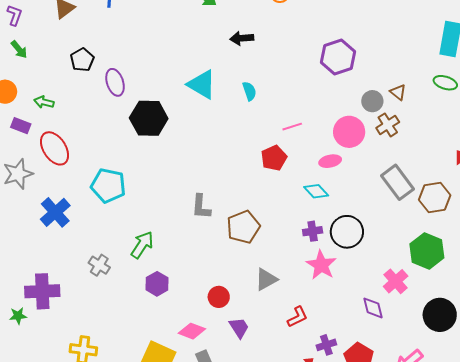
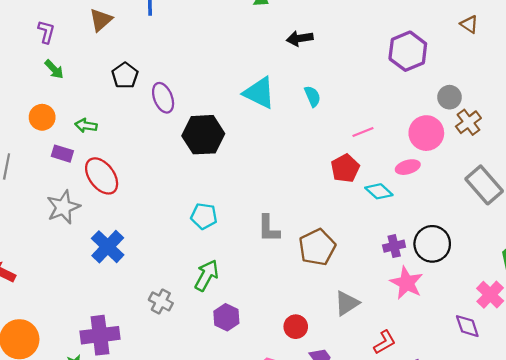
brown triangle: (398, 92) -> (469, 24), moved
cyan pentagon: (108, 186) -> (204, 216), moved, size x0.7
cyan diamond: (316, 191) -> (379, 191), moved

